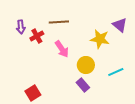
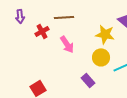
purple arrow: (21, 27) -> (20, 16), moved
yellow circle: (86, 65) -> (101, 57), moved

